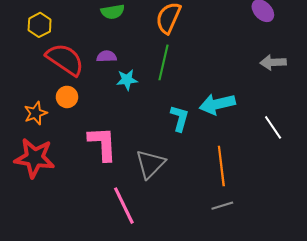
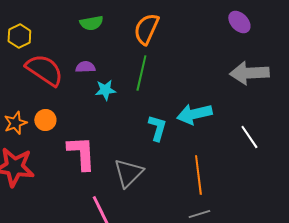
gray arrow: (273, 62) -> (249, 73), size x1.5
orange circle: (67, 97) -> (45, 120), moved

